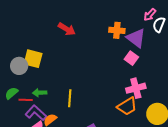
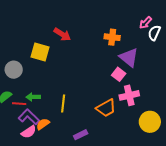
purple triangle: (136, 38) -> (129, 57), moved
pink square: (131, 58) -> (119, 74), moved
yellow square: (33, 59) -> (40, 52), moved
orange trapezoid: (127, 106) -> (106, 108), moved

